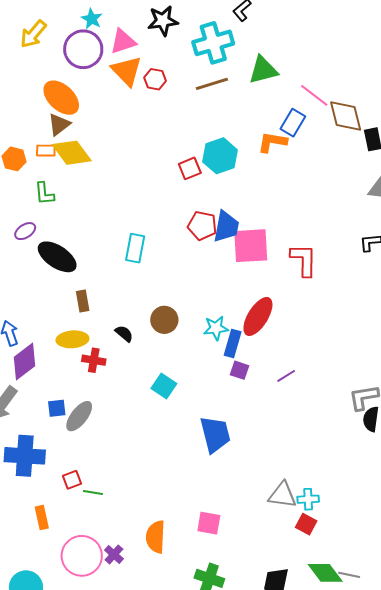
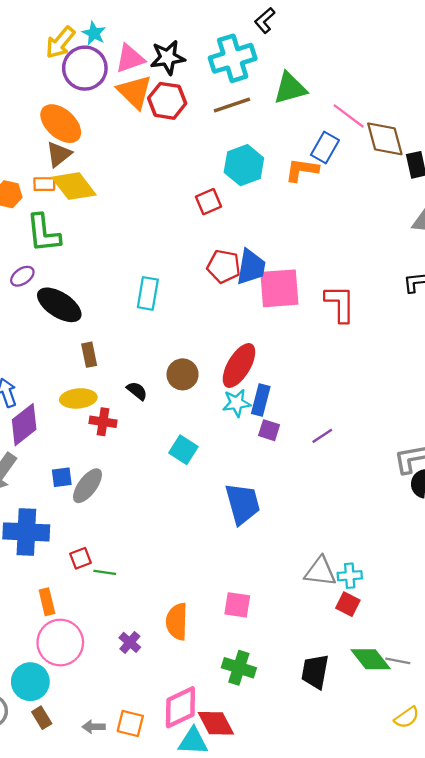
black star: (163, 21) -> (168, 57), moved
yellow arrow: (33, 34) -> (60, 43), moved
red hexagon: (155, 79) -> (167, 101), size x1.5
cyan hexagon: (220, 156) -> (244, 165), moved
green L-shape: (44, 194) -> (43, 233), size x1.5
red ellipse: (258, 316) -> (239, 365), moved
cyan star: (216, 328) -> (237, 403), moved
pink circle: (82, 556) -> (60, 643), moved

